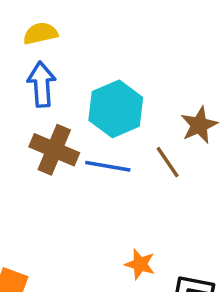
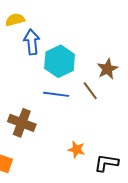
blue arrow: (42, 84) -> (32, 42), moved
brown cross: (54, 150) -> (22, 123), moved

